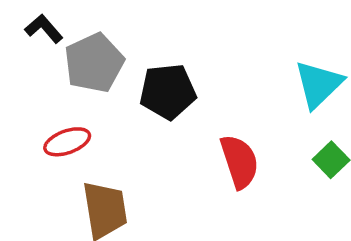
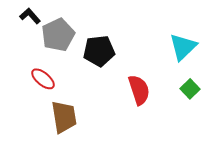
red ellipse: (67, 142) -> (43, 79), turned 60

